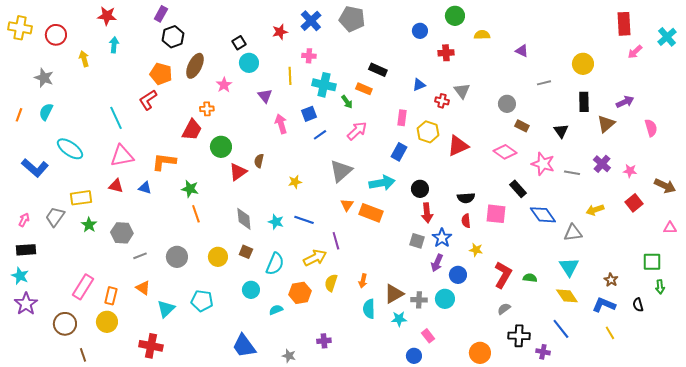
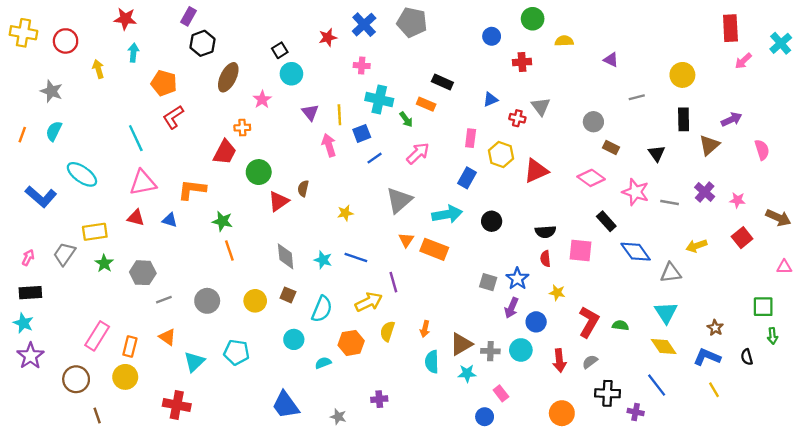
orange pentagon: (161, 74) -> (164, 83), moved
yellow line: (290, 76) -> (339, 115), moved
red arrow: (427, 213) -> (559, 361), moved

